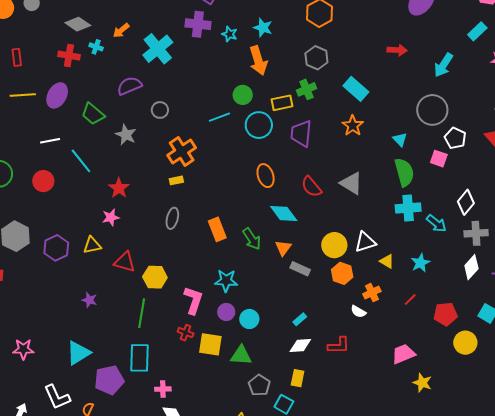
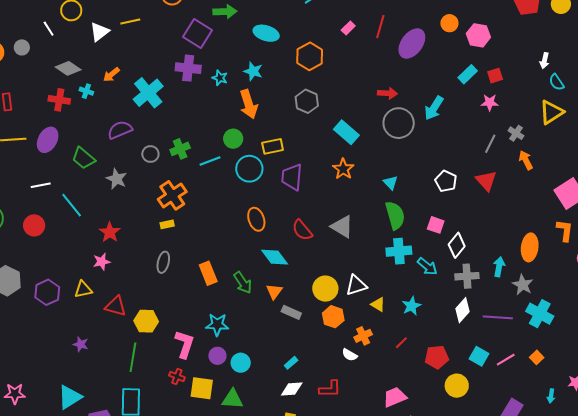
green cross: (306, 89) -> (180, 149), moved
gray circle: (432, 110) -> (399, 123), moved
pink square: (439, 159) -> (436, 225), moved

